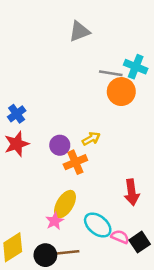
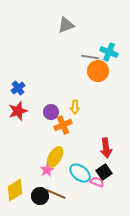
yellow arrow: (91, 139) -> (75, 107), turned 120
black square: (140, 242) -> (104, 172), moved
brown line: (66, 252) -> (56, 194), turned 30

